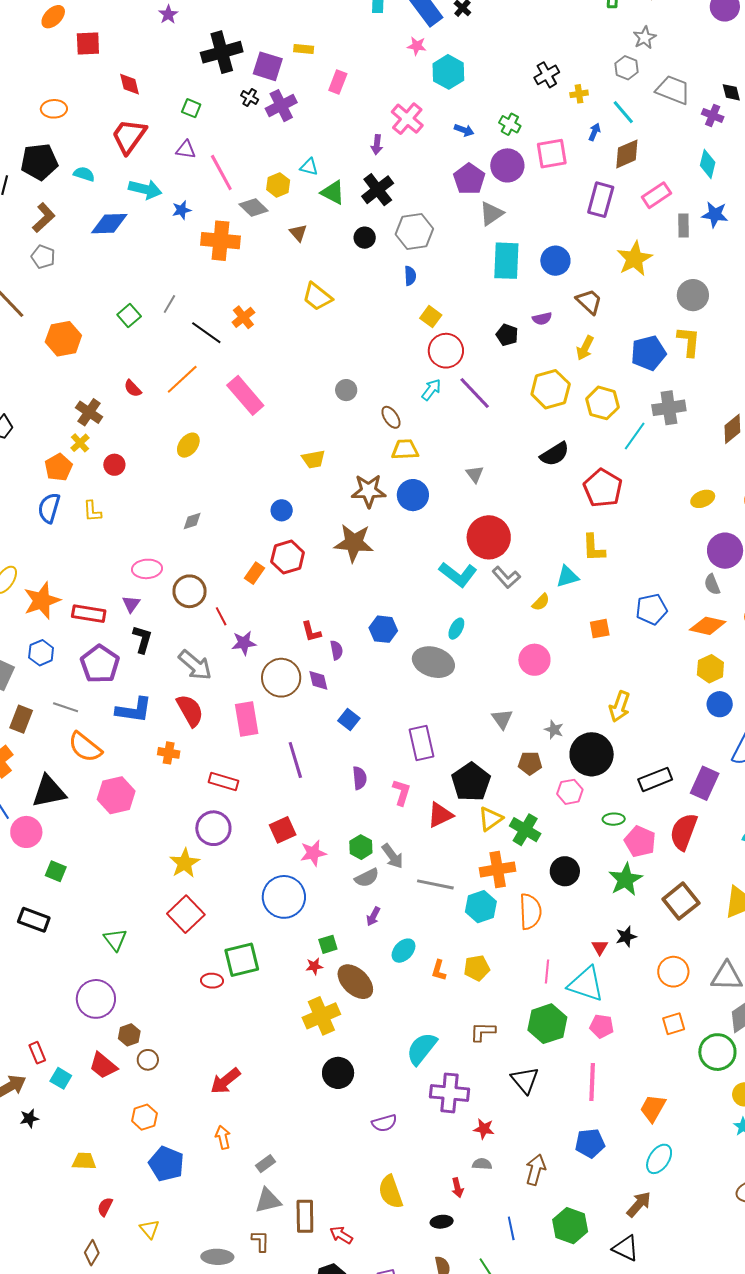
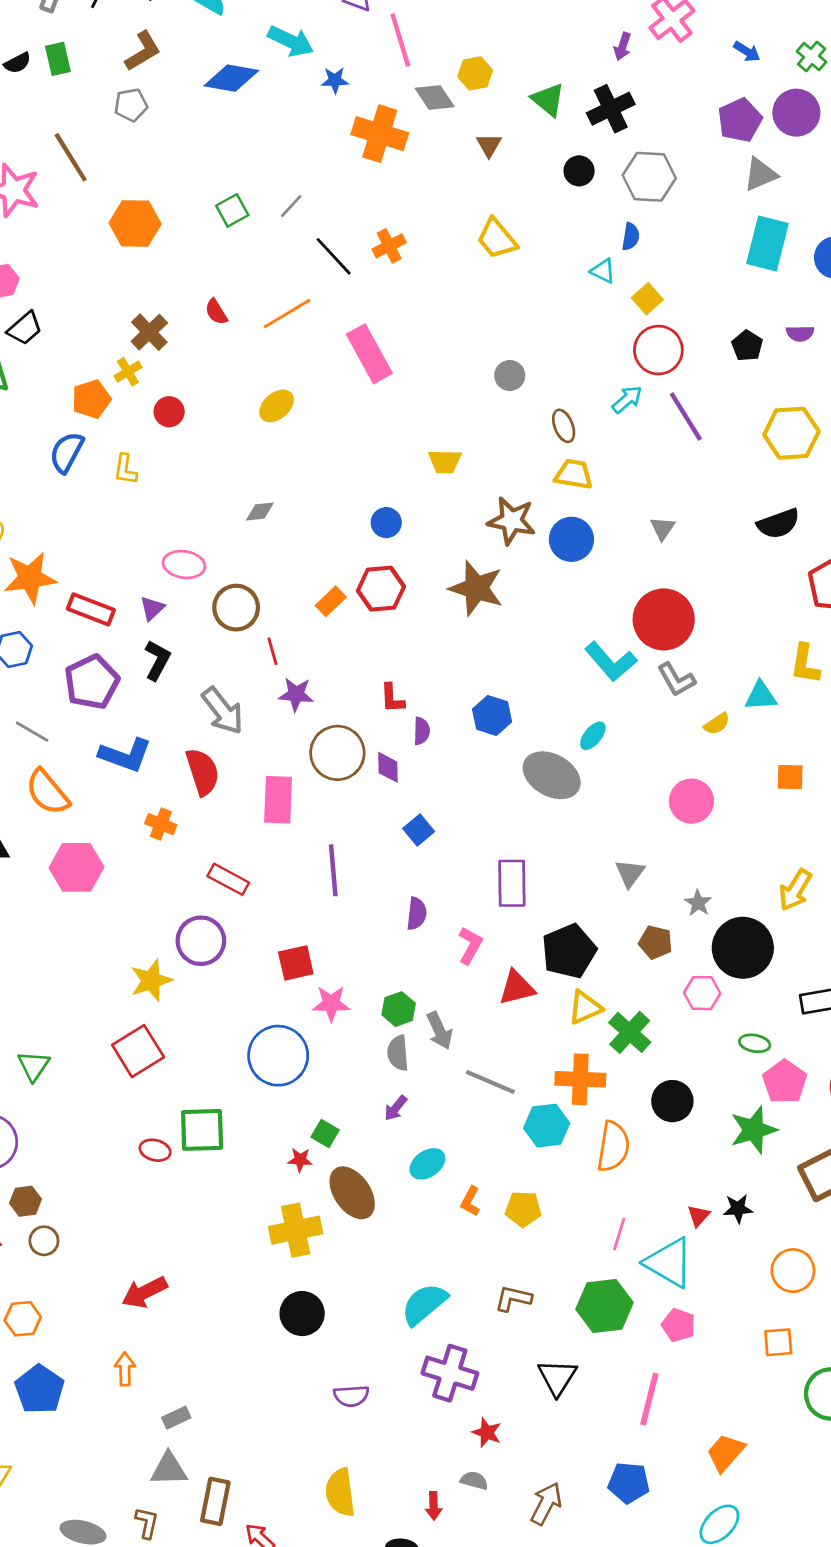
cyan triangle: (309, 167) -> (603, 271), moved
gray pentagon: (43, 257) -> (131, 105), turned 30
gray semicircle: (367, 878) -> (398, 1053), turned 100
green square: (328, 944) -> (325, 1133), turned 36

